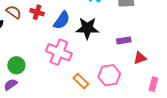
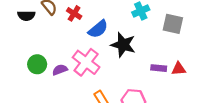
red triangle: (140, 58) -> (179, 69), moved
purple semicircle: (10, 85) -> (60, 70), moved

